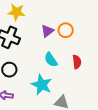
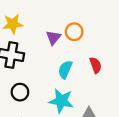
cyan semicircle: (51, 60) -> (65, 70), turned 70

